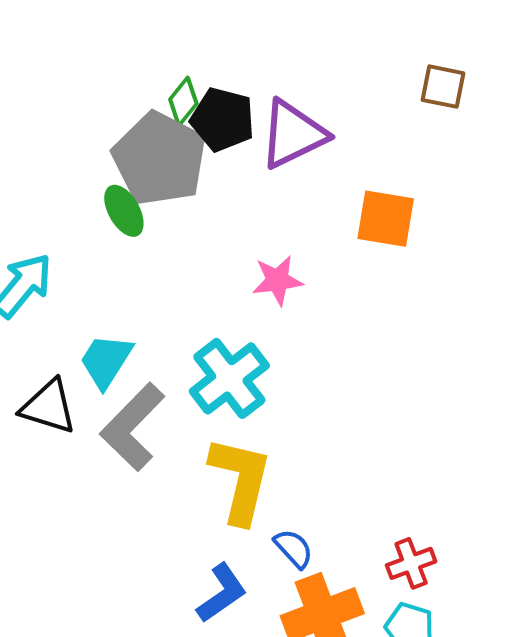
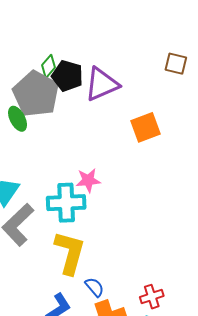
orange square: (386, 219) -> (145, 127), turned -32
pink star: (277, 280) -> (88, 180), moved
cyan cross: (229, 378) -> (66, 203), turned 33

